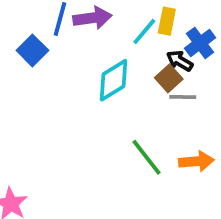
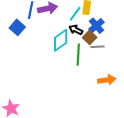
blue cross: (200, 43) -> (96, 26), moved
black arrow: (180, 61) -> (76, 30), moved
green line: (147, 157) -> (78, 55), moved, turned 45

